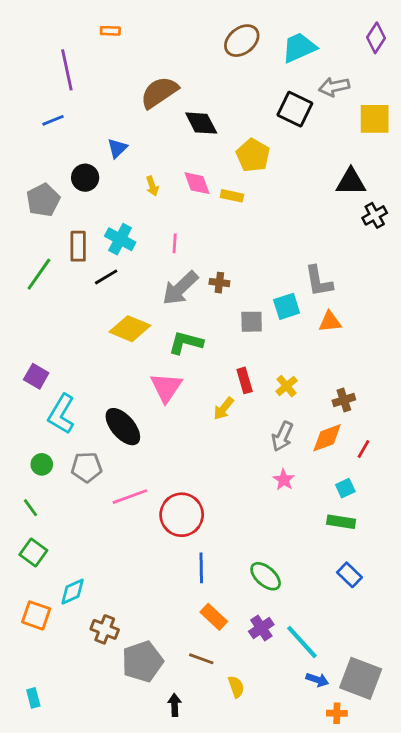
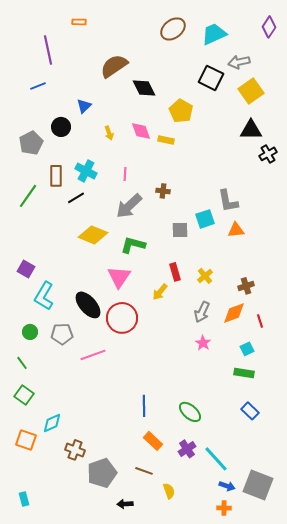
yellow square: (375, 119) -> (251, 91), moved, turned -35
brown cross: (219, 283) -> (163, 191), moved
red line: (363, 449) -> (260, 321), turned -48
red circle: (182, 515) -> (122, 318), moved
black arrow: (175, 705) -> (125, 504), turned -91
orange cross: (337, 713) -> (224, 508), moved

